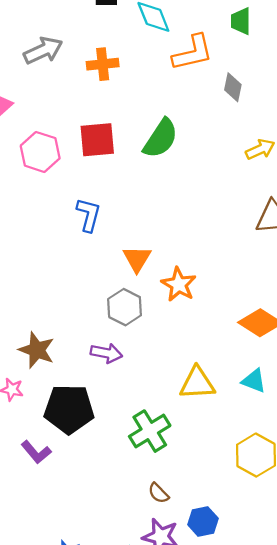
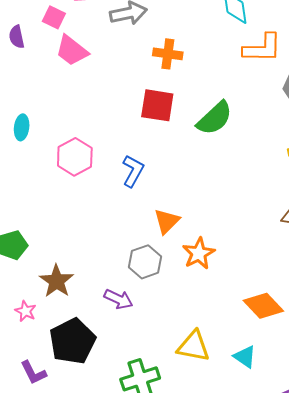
orange cross: (103, 64) -> (168, 54), moved
pink hexagon: (40, 152) -> (75, 157), moved
black pentagon: (69, 409) -> (73, 341), turned 30

